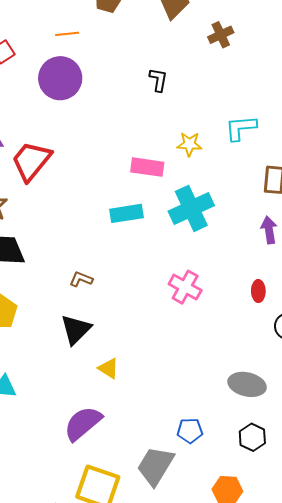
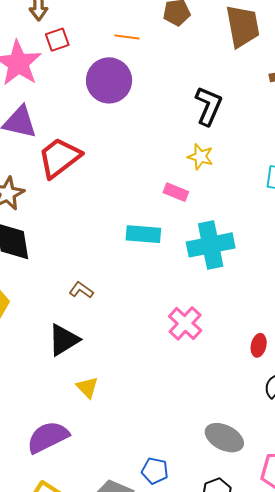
black L-shape: (158, 80) -> (208, 106), size x1.5
yellow star: (189, 144) -> (200, 157), moved
pink rectangle: (147, 167) -> (176, 192), size x0.7

